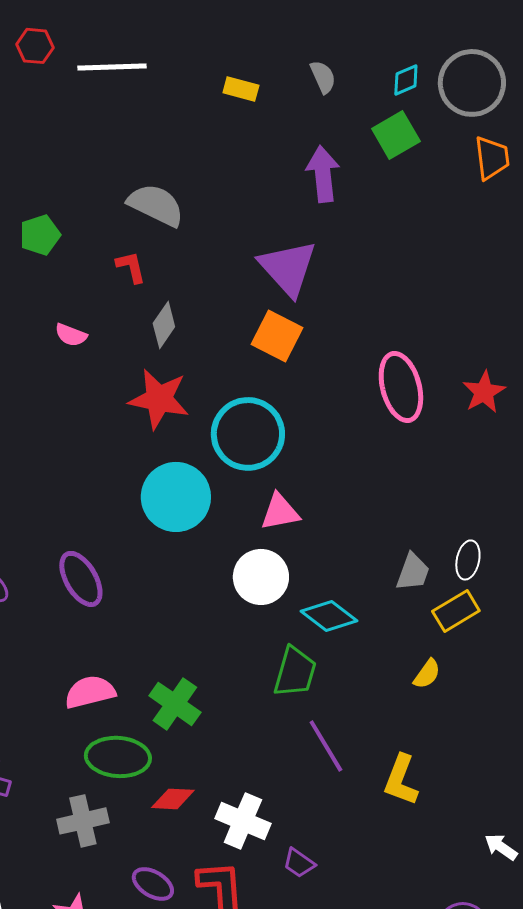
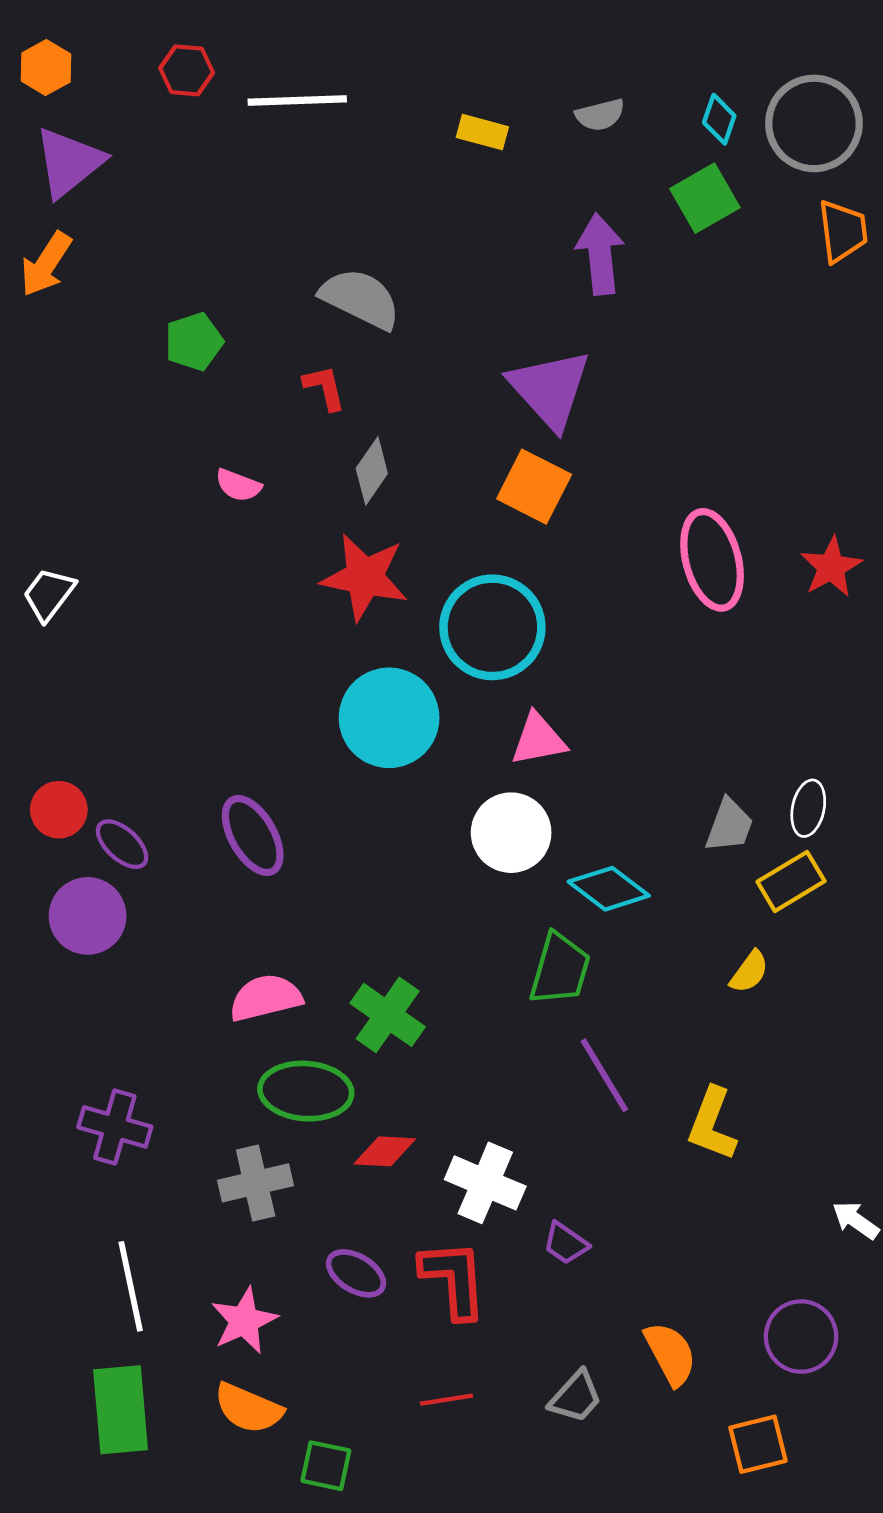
gray semicircle: (323, 77) -> (600, 115), turned 100
cyan diamond: (406, 80) -> (719, 119), turned -48

